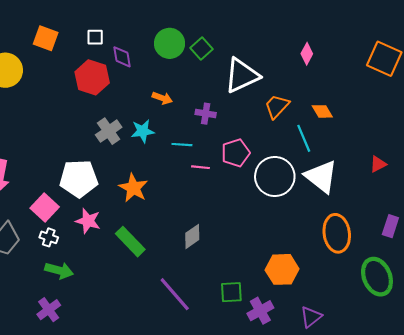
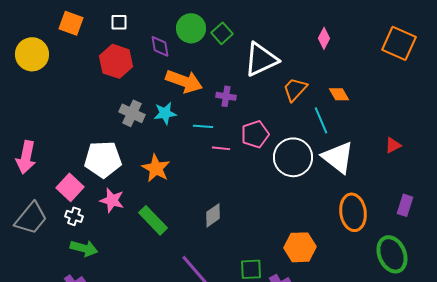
purple diamond: (122, 57) -> (160, 46), moved
orange arrow: (162, 98) -> (184, 81), size x1.8
gray cross: (109, 131) -> (132, 113), turned -30

